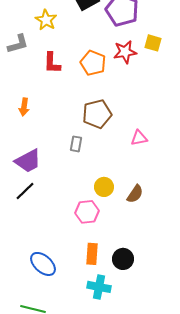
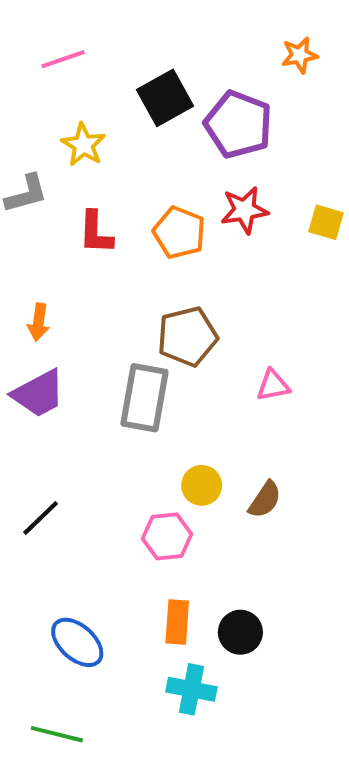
yellow square: (153, 43) -> (326, 222), moved
gray rectangle: (76, 144) -> (145, 398), size x2.0
purple trapezoid: (28, 161) -> (38, 394), moved
black line: (25, 191) -> (41, 518), moved

